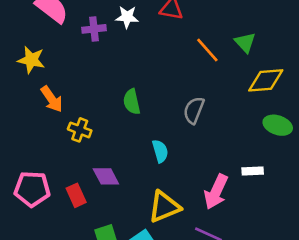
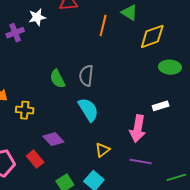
orange line: (207, 50) -> (103, 26), turned 70
gray semicircle: (194, 110) -> (86, 76), moved
cyan semicircle: (160, 151) -> (88, 110), size x1.4
yellow triangle: (164, 207) -> (102, 150), size x0.6

